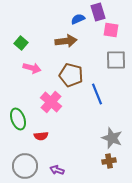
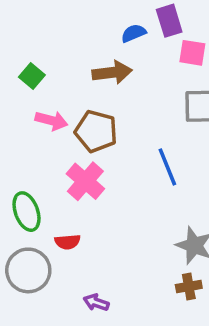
brown pentagon: (71, 75) -> (96, 131), moved
gray circle: (25, 166) -> (28, 270), moved

